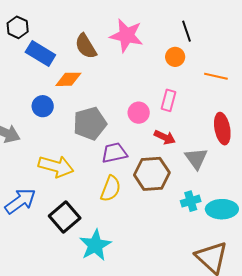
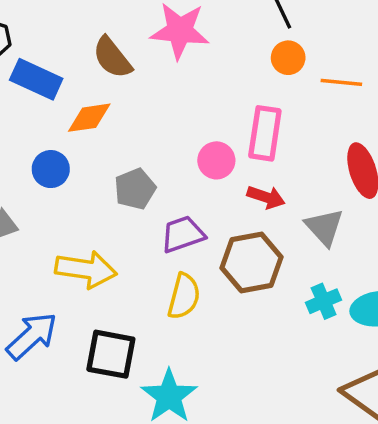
orange circle: (175, 57) -> (288, 58), moved
pink rectangle: (168, 100) -> (265, 133), size x1.4
gray pentagon: (90, 123) -> (135, 189), size x0.7
black square: (65, 217) -> (111, 354), turned -32

